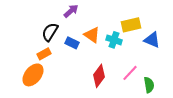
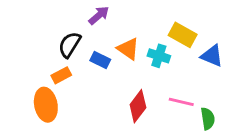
yellow rectangle: (131, 25) -> (183, 35), turned 42
pink line: (130, 73) -> (181, 102), turned 60
orange ellipse: (33, 75) -> (46, 105), turned -50

